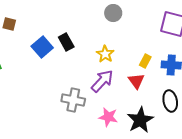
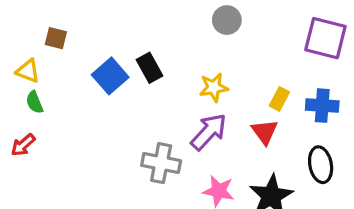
yellow star: (105, 54) -> (214, 87), turned 30

